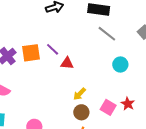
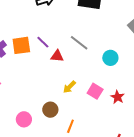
gray line: (107, 34) -> (79, 43), moved
pink square: (108, 107) -> (95, 91), moved
brown circle: (81, 112) -> (50, 110), moved

